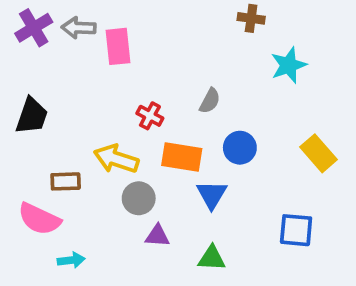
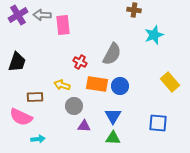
gray semicircle: (210, 101) -> (112, 54), size x1.6
blue circle: (240, 148) -> (120, 86), moved
yellow arrow: (116, 159) -> (62, 85), size x0.7
blue triangle: (212, 195) -> (113, 116), moved

